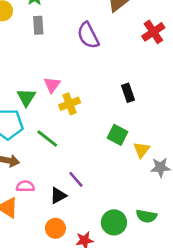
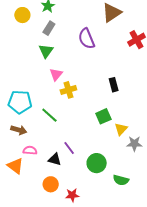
gray rectangle: (38, 25) -> (49, 28), turned 32
green triangle: (26, 97) -> (46, 51), moved
green square: (118, 135) -> (103, 116), turned 35
black triangle: (58, 196) -> (55, 159), turned 40
green circle: (114, 222) -> (97, 163), moved

